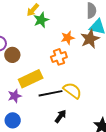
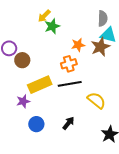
yellow semicircle: (72, 91) -> (96, 100), moved
black line: (51, 93) -> (70, 84), moved
blue circle: (13, 120) -> (36, 124), moved

